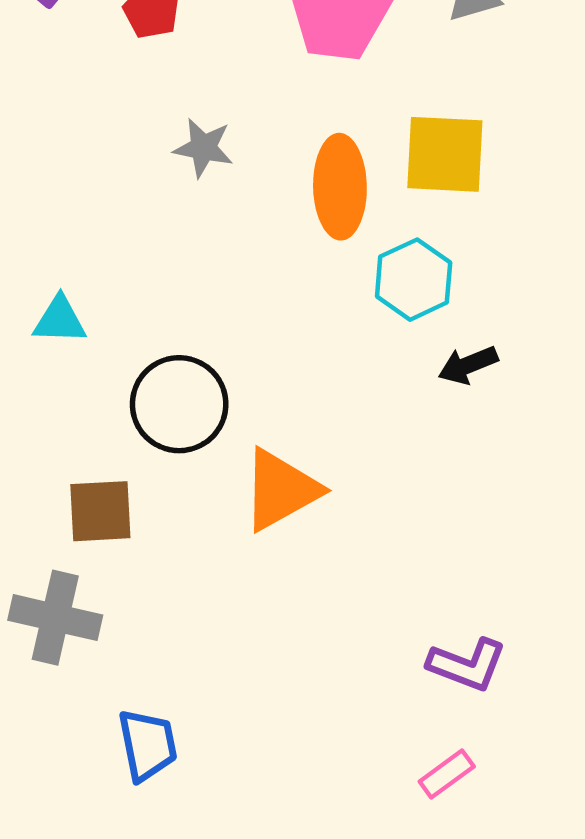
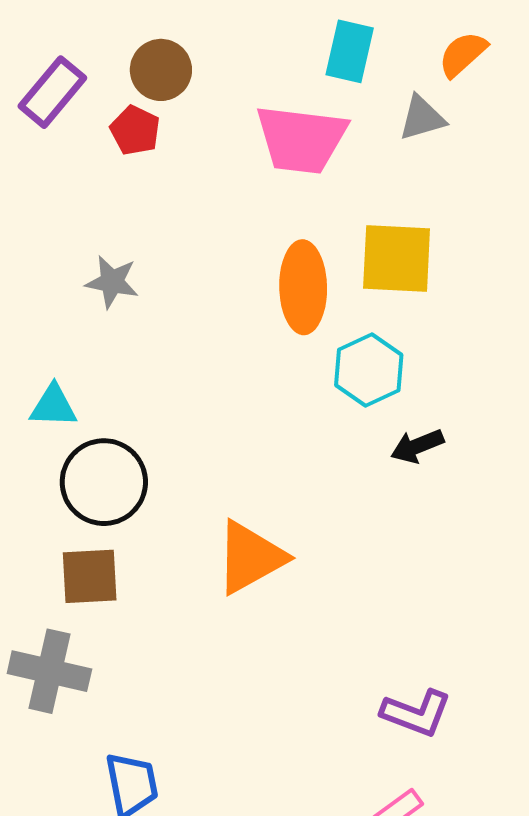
gray star: (203, 148) -> (112, 282), moved
black circle: (179, 404) -> (104, 482), moved

